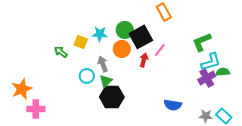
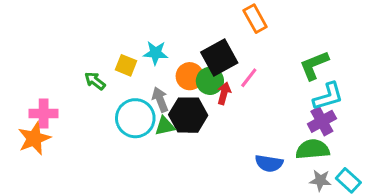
green circle: (125, 30) -> (210, 81), moved
green semicircle: (223, 72) -> (313, 149), moved, size x1.5
cyan circle: (87, 76) -> (135, 118), size x1.6
green triangle: (106, 81) -> (165, 126), turned 32
black hexagon: (112, 97) -> (188, 115), moved
pink cross: (36, 109) -> (44, 114), moved

